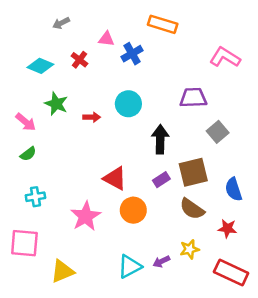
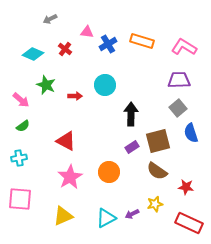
orange rectangle: (163, 24) -> (142, 41), moved
purple trapezoid: (193, 98) -> (179, 80), moved
red triangle: (115, 178) -> (66, 141), moved
blue semicircle: (234, 189) -> (191, 133), moved
cyan cross: (35, 197) -> (19, 158), moved
yellow triangle: (62, 271) -> (63, 216), moved

